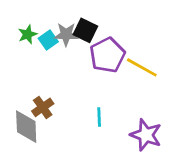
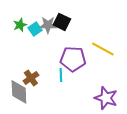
purple pentagon: (107, 55) -> (73, 59), moved, turned 30
cyan line: (99, 117) -> (61, 75), moved

